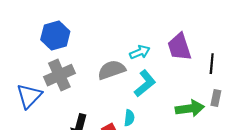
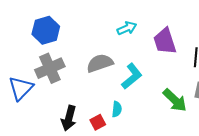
cyan arrow: (140, 52) -> (127, 28), moved
green arrow: (190, 108) -> (175, 100), turned 52

